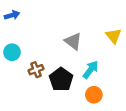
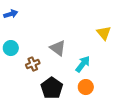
gray triangle: (73, 41) -> (58, 48), moved
black pentagon: (61, 80) -> (52, 88), moved

